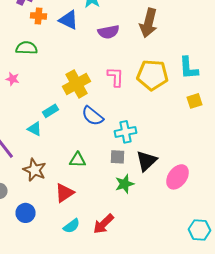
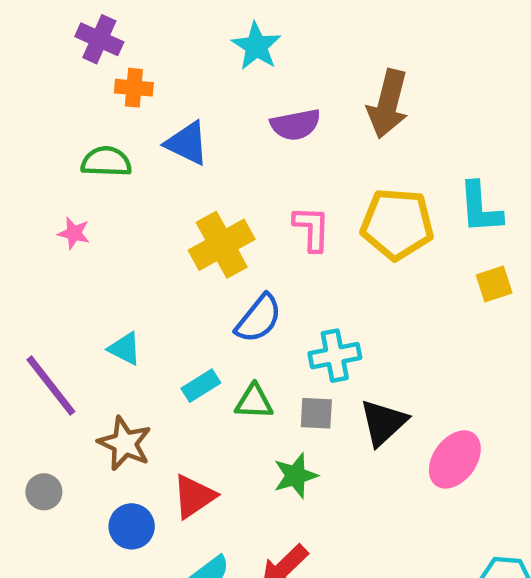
blue triangle: (69, 20) -> (187, 143), moved
cyan rectangle: (51, 111) -> (201, 386), moved
blue semicircle: (93, 116) -> (259, 319), turned -90
green triangle: (78, 160) -> (254, 402), moved
green star: (125, 184) -> (296, 476), moved
blue circle: (26, 213) -> (132, 526), moved

